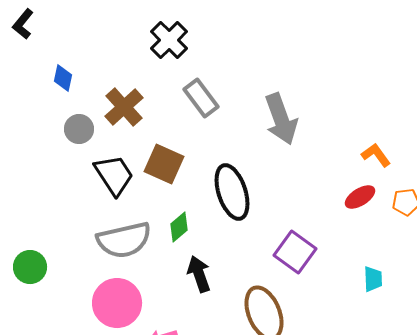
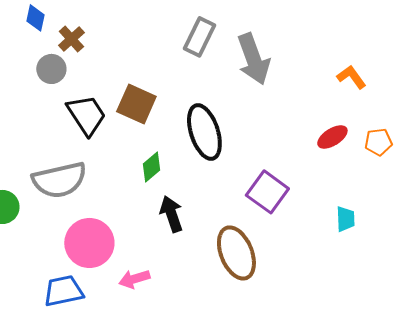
gray rectangle: (201, 98) -> (199, 37), moved, turned 63
brown cross: (124, 107) -> (71, 39), moved, size x0.7
orange L-shape: (376, 155) -> (351, 77), moved
gray semicircle: (124, 240) -> (59, 180), moved

